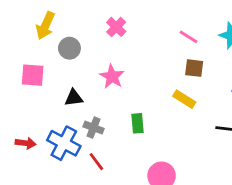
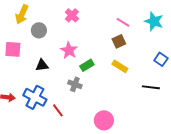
brown square: (194, 68) -> (119, 41), moved, turned -32
green rectangle: (137, 123) -> (87, 65), moved, turned 64
gray cross: (94, 128) -> (75, 84), moved

